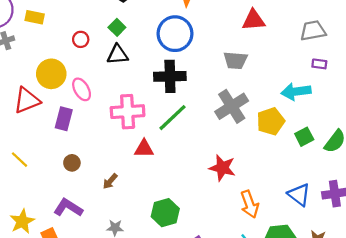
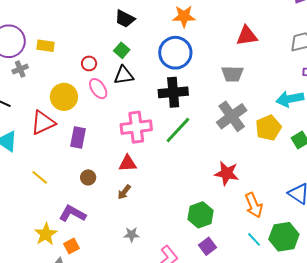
pink ellipse: (82, 89) -> (98, 89), moved
red triangle: (144, 149) -> (128, 163), moved
purple L-shape: (68, 208) -> (72, 214), moved
green hexagon: (165, 213) -> (201, 215), moved

